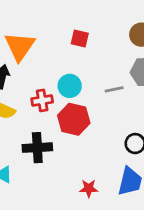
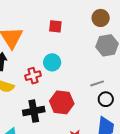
gray line: (114, 89) -> (97, 83), moved
red hexagon: (74, 119) -> (62, 102), moved

